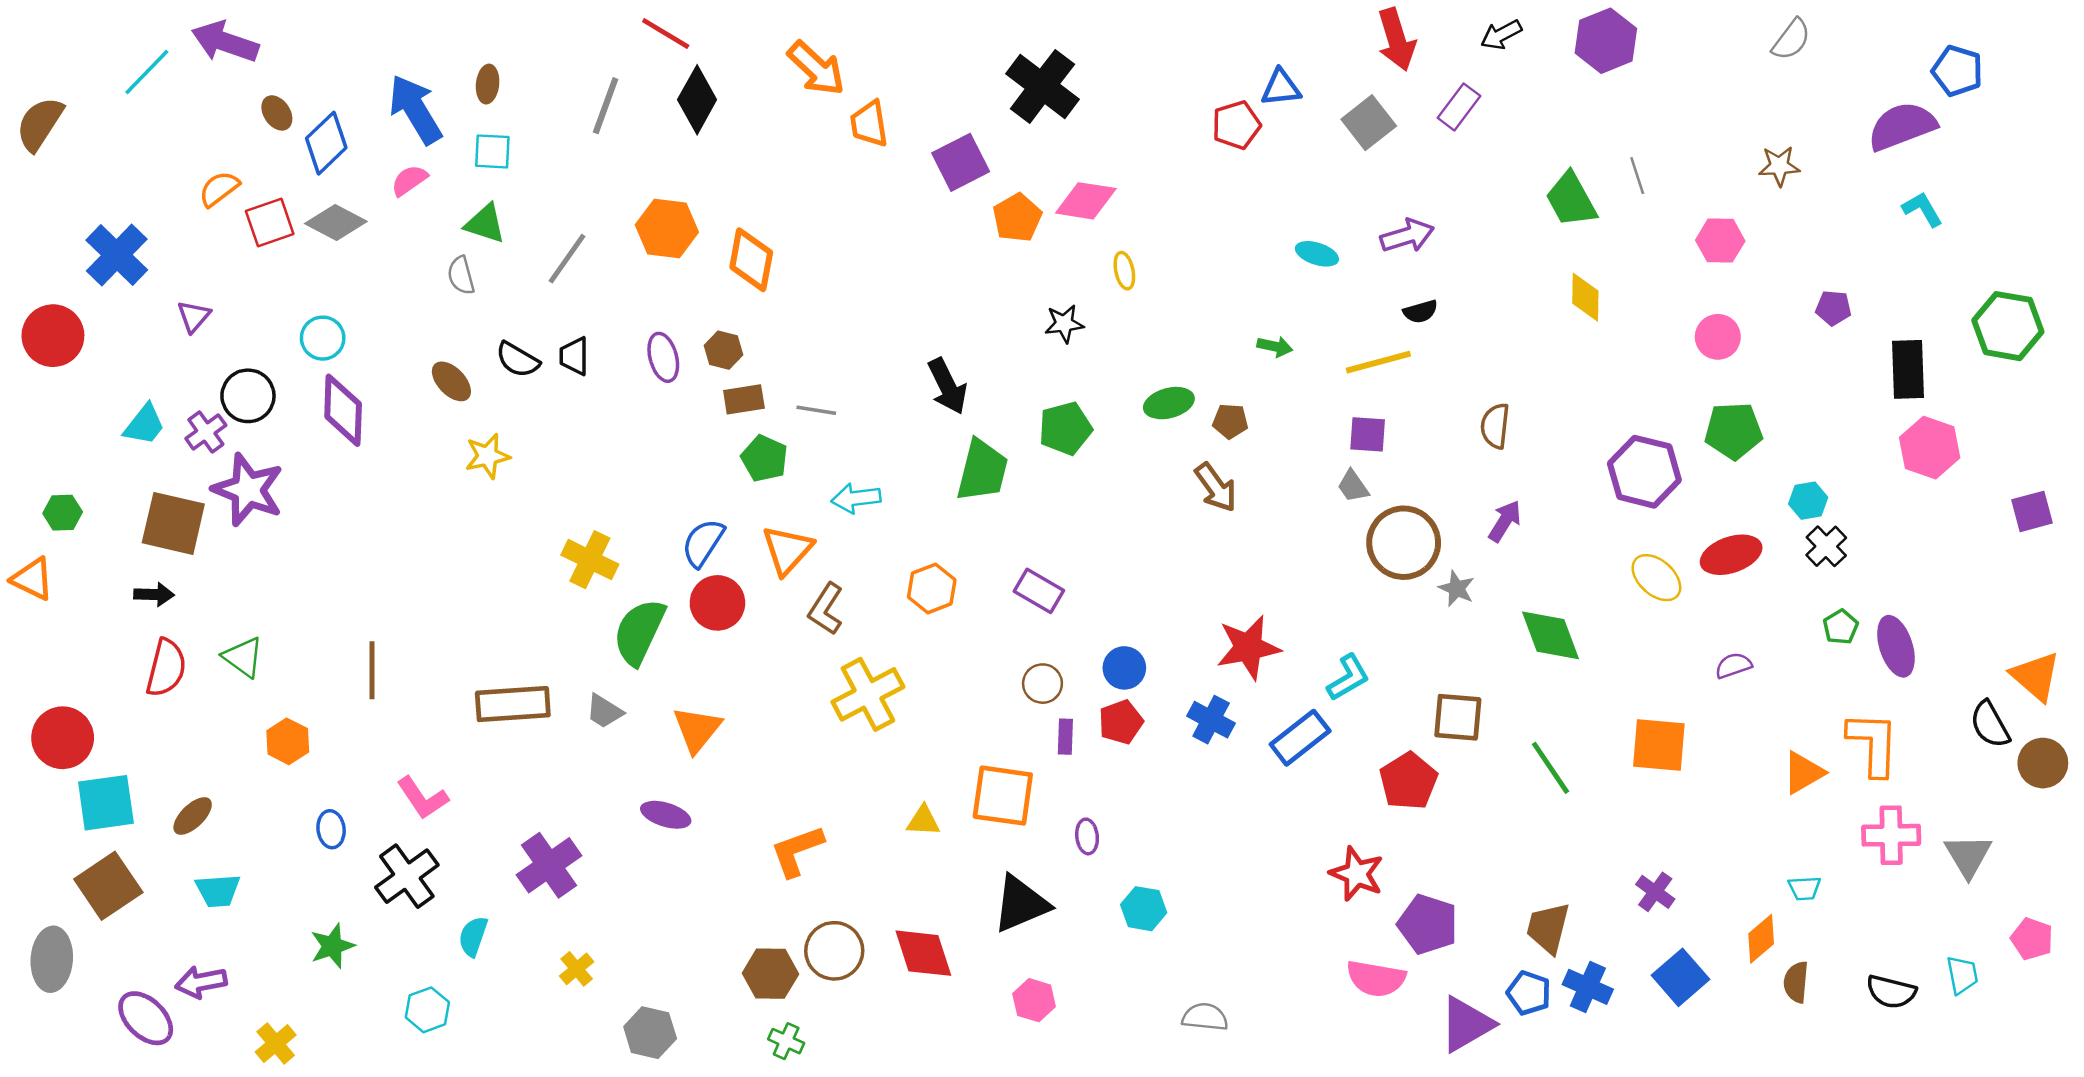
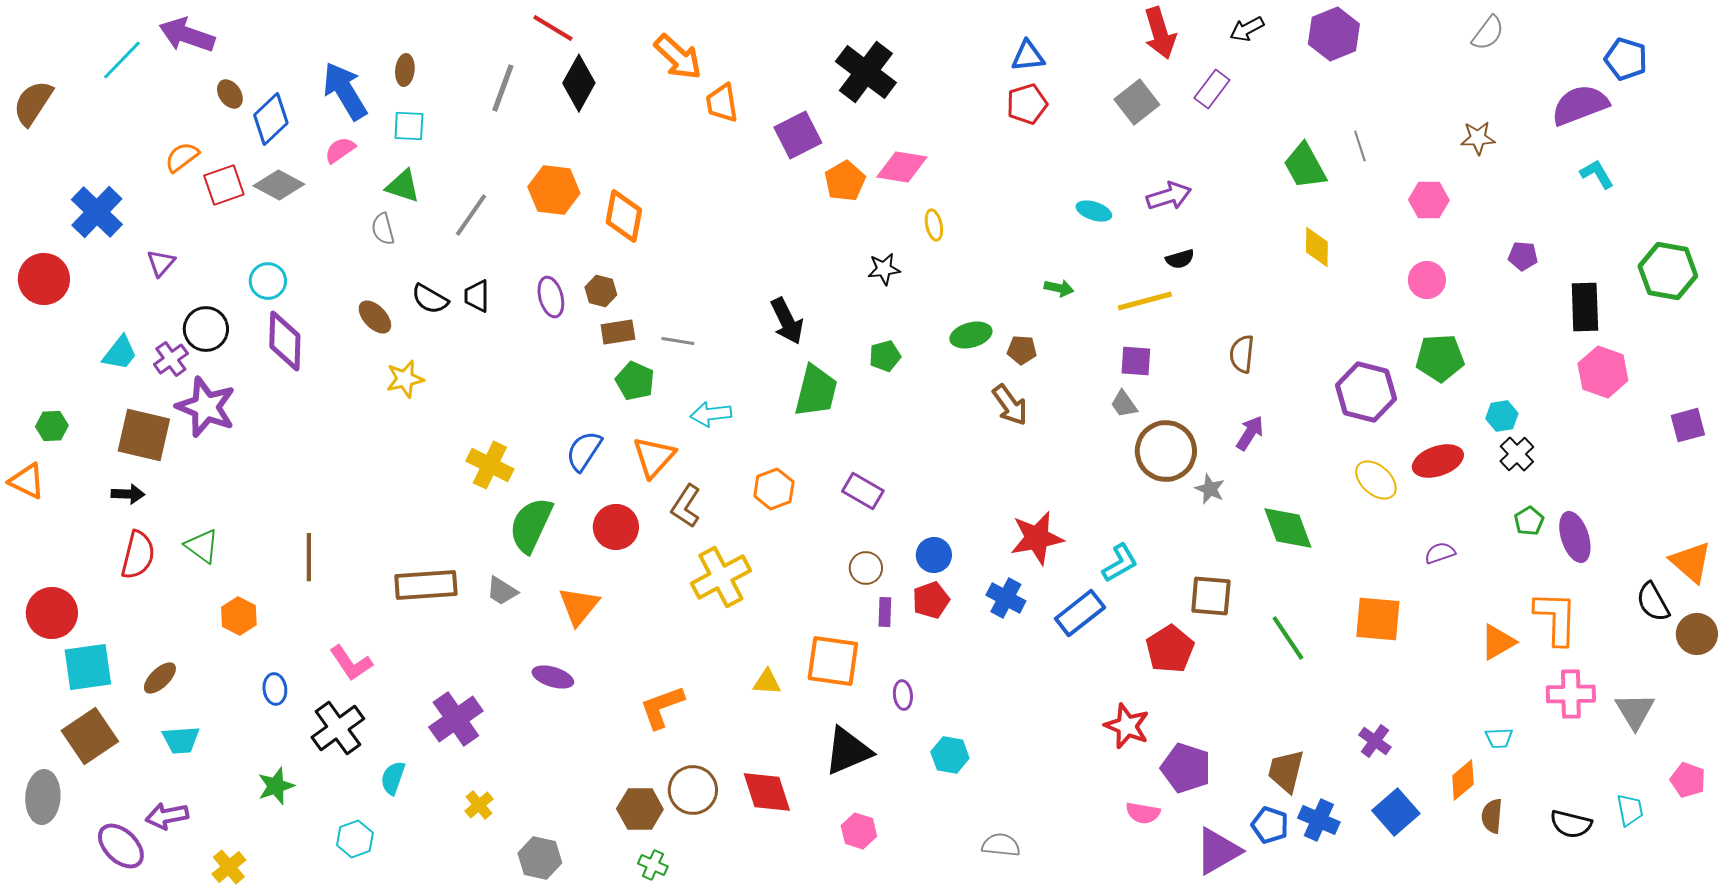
blue triangle: (1281, 88) -> (1028, 56), moved
green pentagon: (1065, 428) -> (885, 356), size x0.7
red circle: (717, 603) -> (616, 527), moved
pink semicircle: (1376, 978) -> (1143, 813), size x0.7

